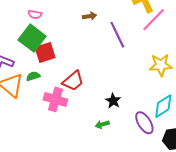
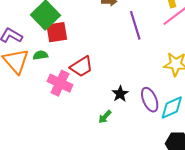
purple ellipse: (144, 123) -> (150, 100), moved
green arrow: (102, 124) -> (105, 117), turned -40

